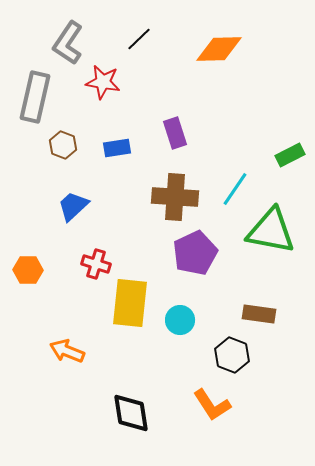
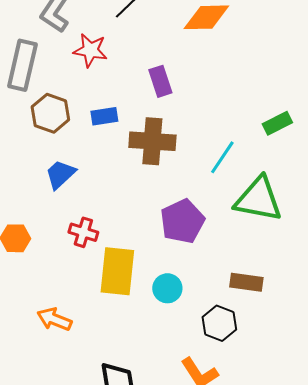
purple rectangle: (175, 133) -> (160, 81), moved
brown hexagon: (63, 145) -> (50, 113), size x1.4
brown cross: (175, 197) -> (152, 141), moved

